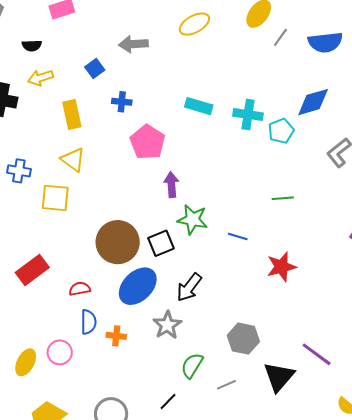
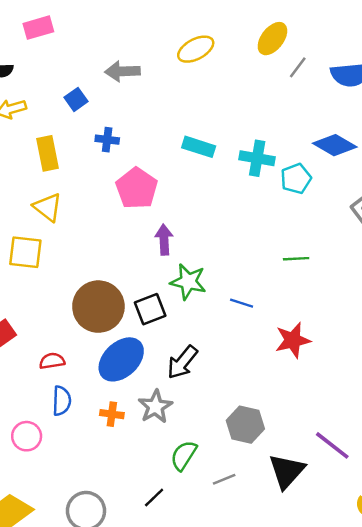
blue diamond: (313, 102) -> (335, 145), turned 45
orange cross: (116, 336) -> (112, 414), moved

